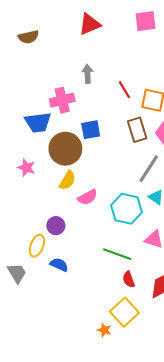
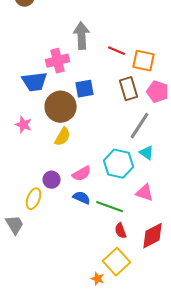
gray arrow: (88, 74) -> (82, 36), size x1.5
red line: (124, 90) -> (117, 51), turned -36
pink semicircle: (88, 197) -> (82, 174), moved
blue semicircle: (59, 265) -> (82, 198), moved

